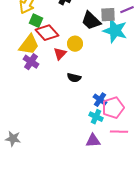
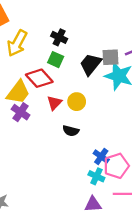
green square: (36, 21) -> (56, 60), moved
black trapezoid: (91, 21) -> (91, 64), turned 85
yellow circle: (75, 44) -> (77, 102), moved

